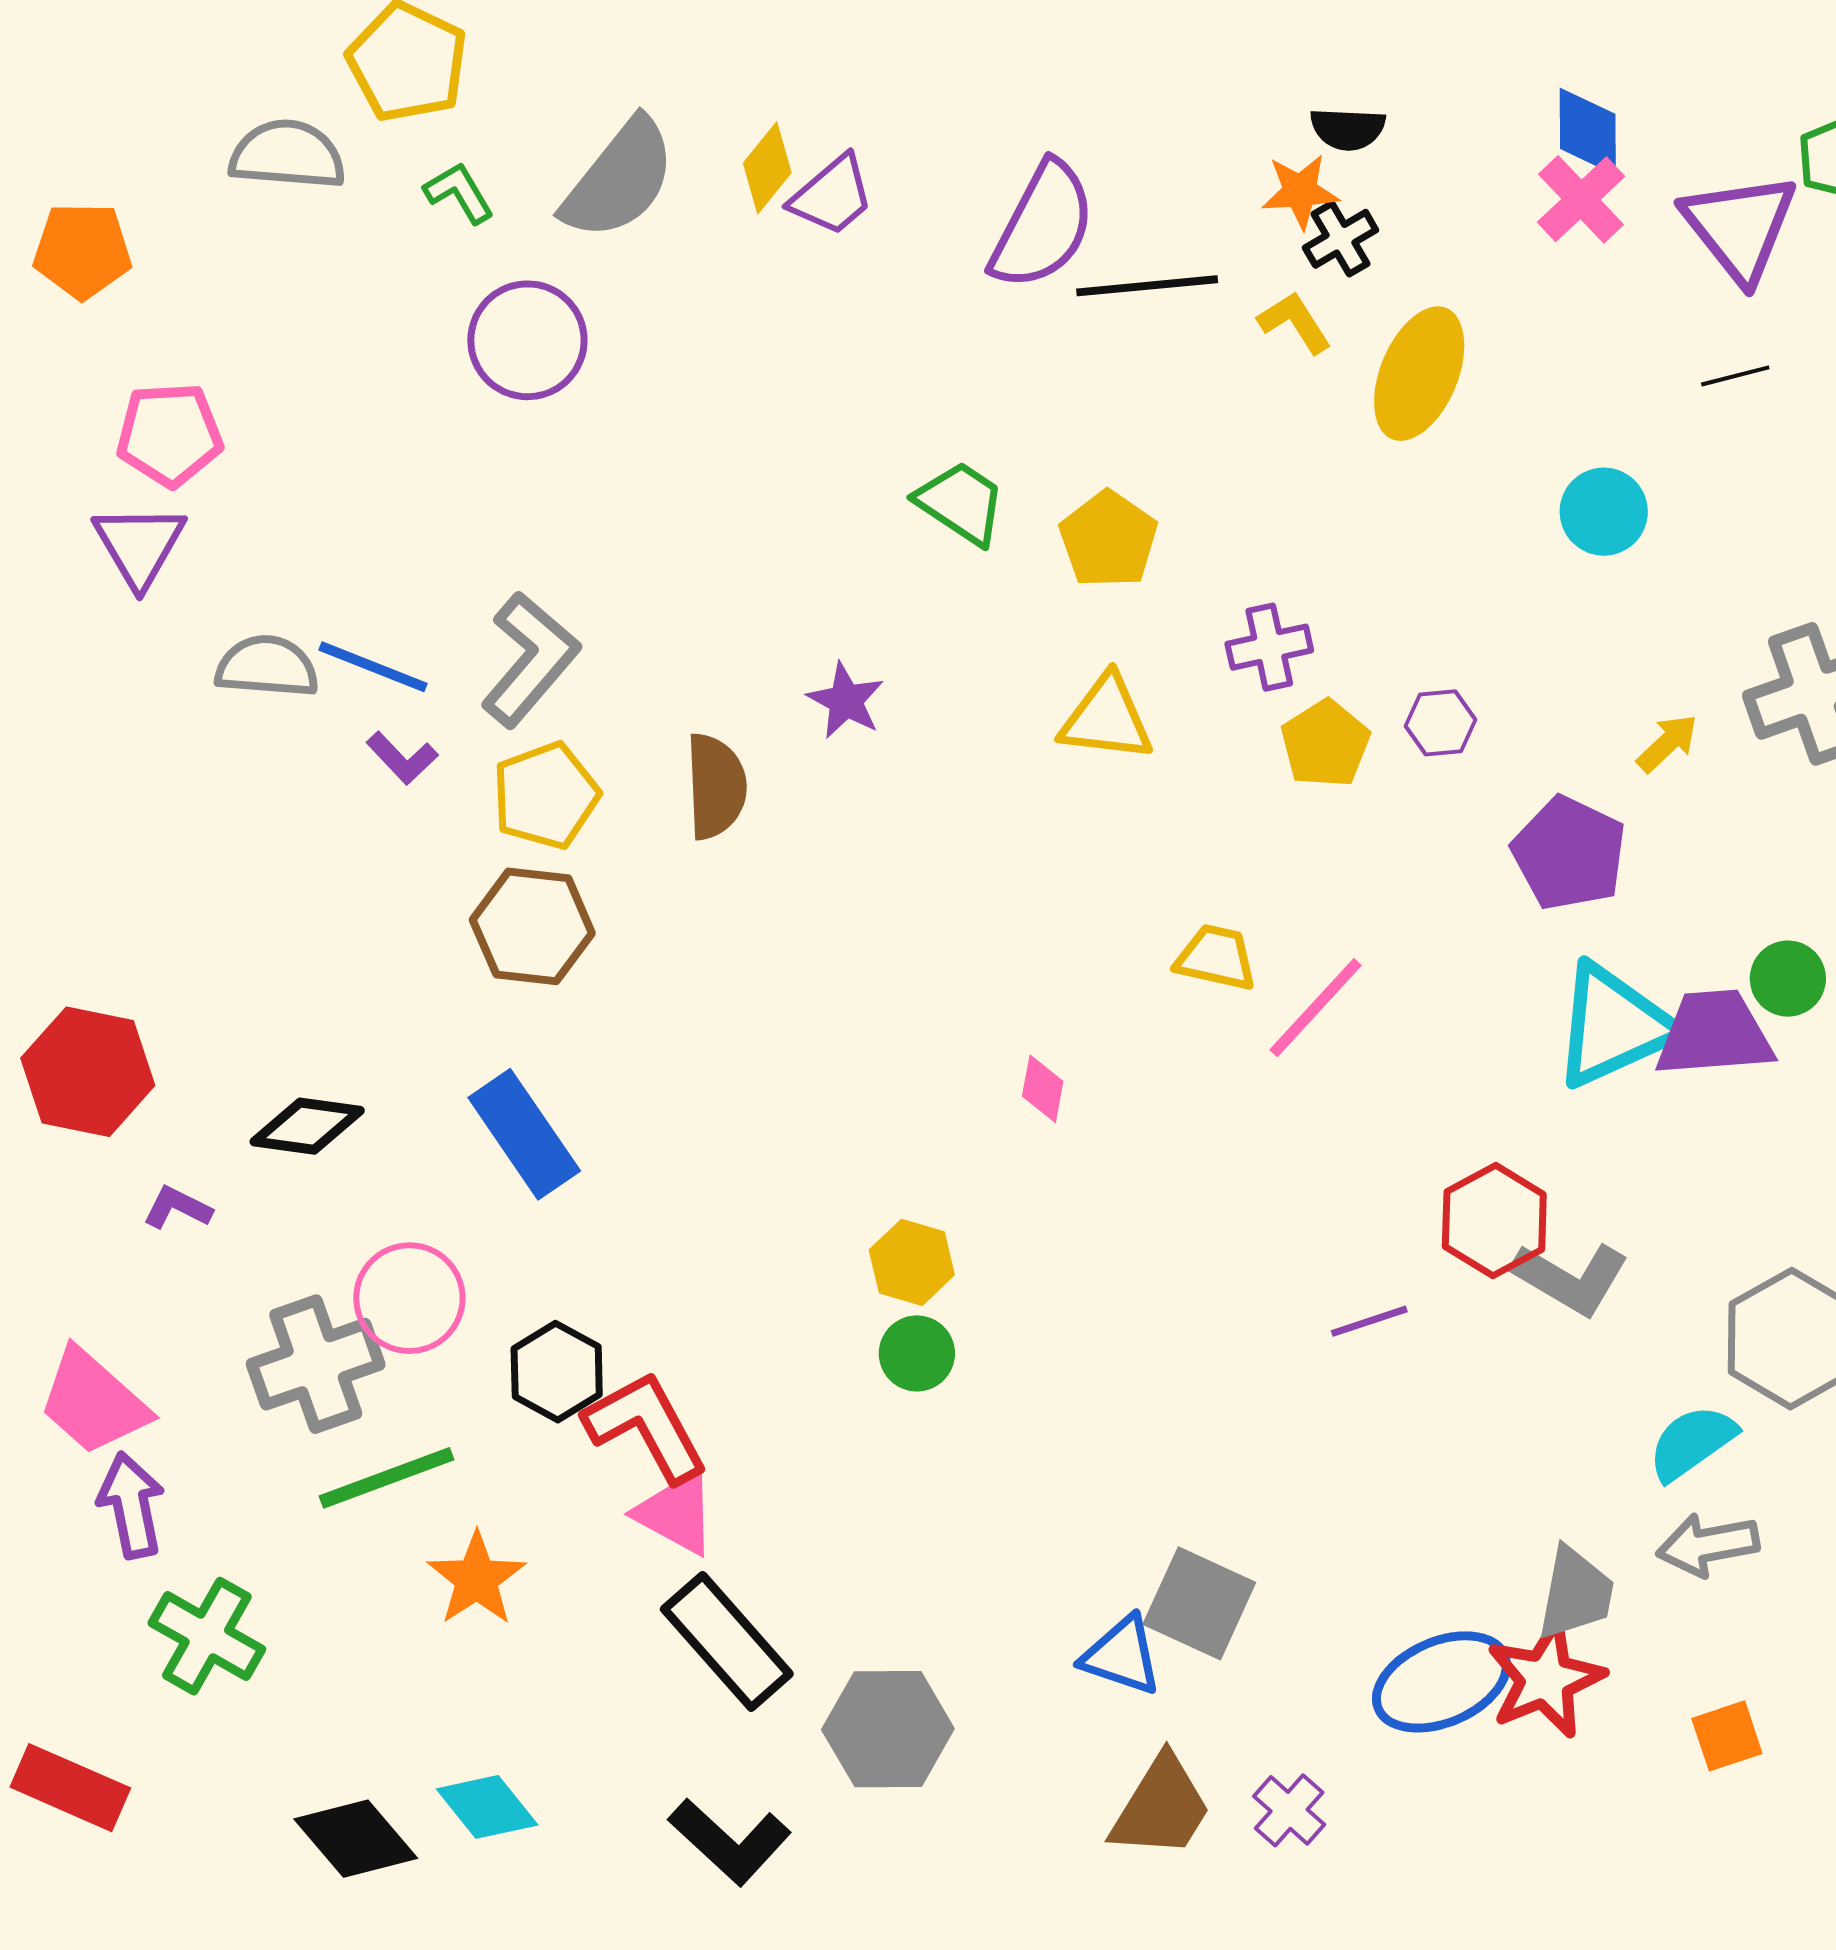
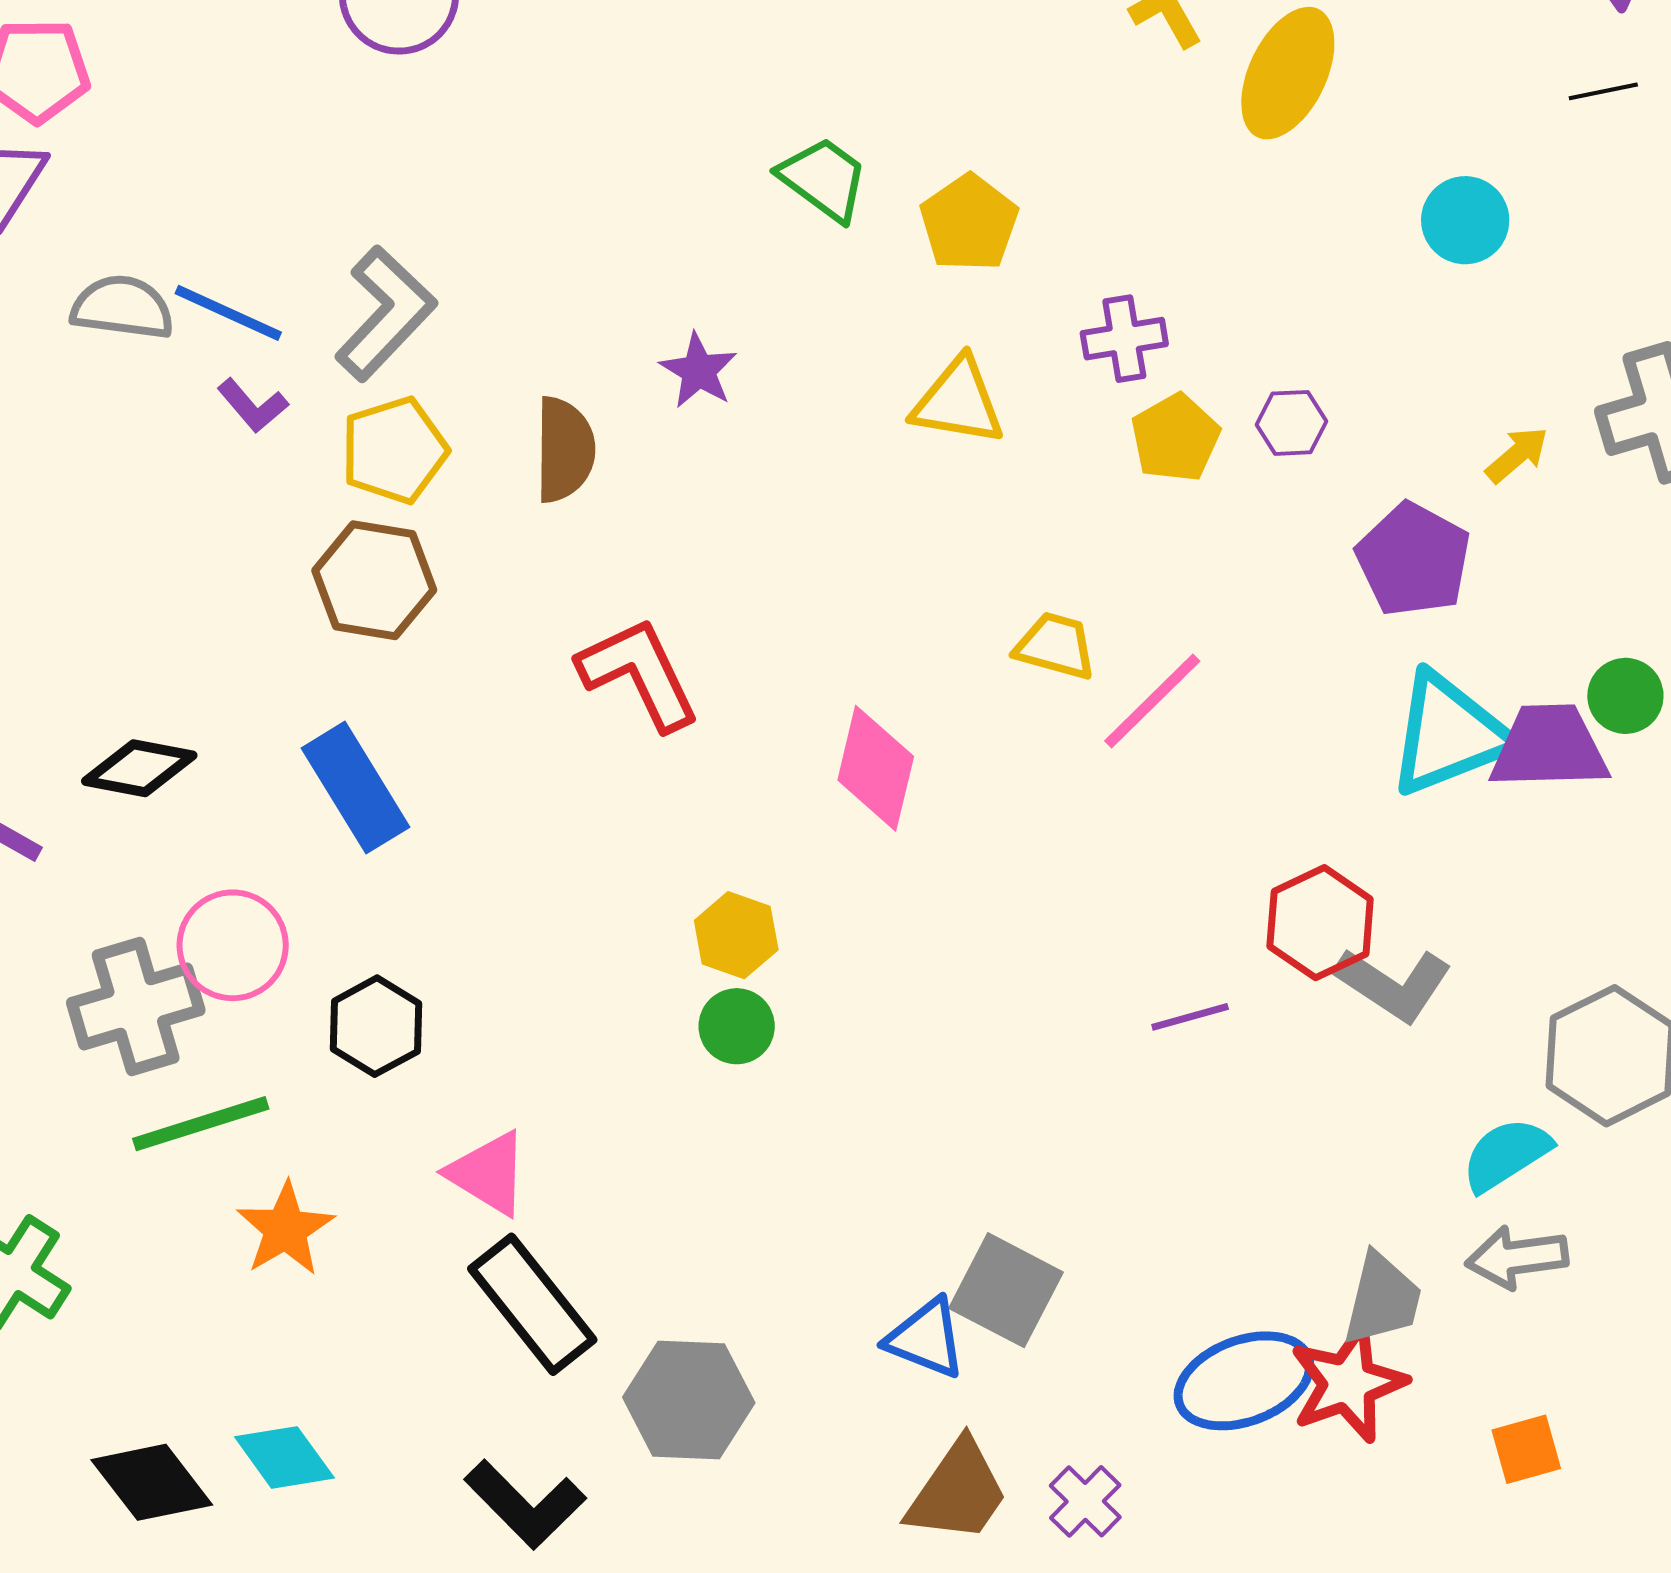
pink diamond: (1043, 1089) -> (876, 768), size x1.8
red L-shape: (646, 1427) -> (639, 674), moved

